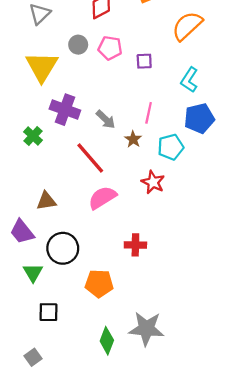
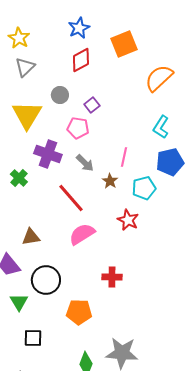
pink pentagon: (110, 48) -> (78, 128), moved
purple square: (144, 61) -> (92, 105), moved, turned -35

